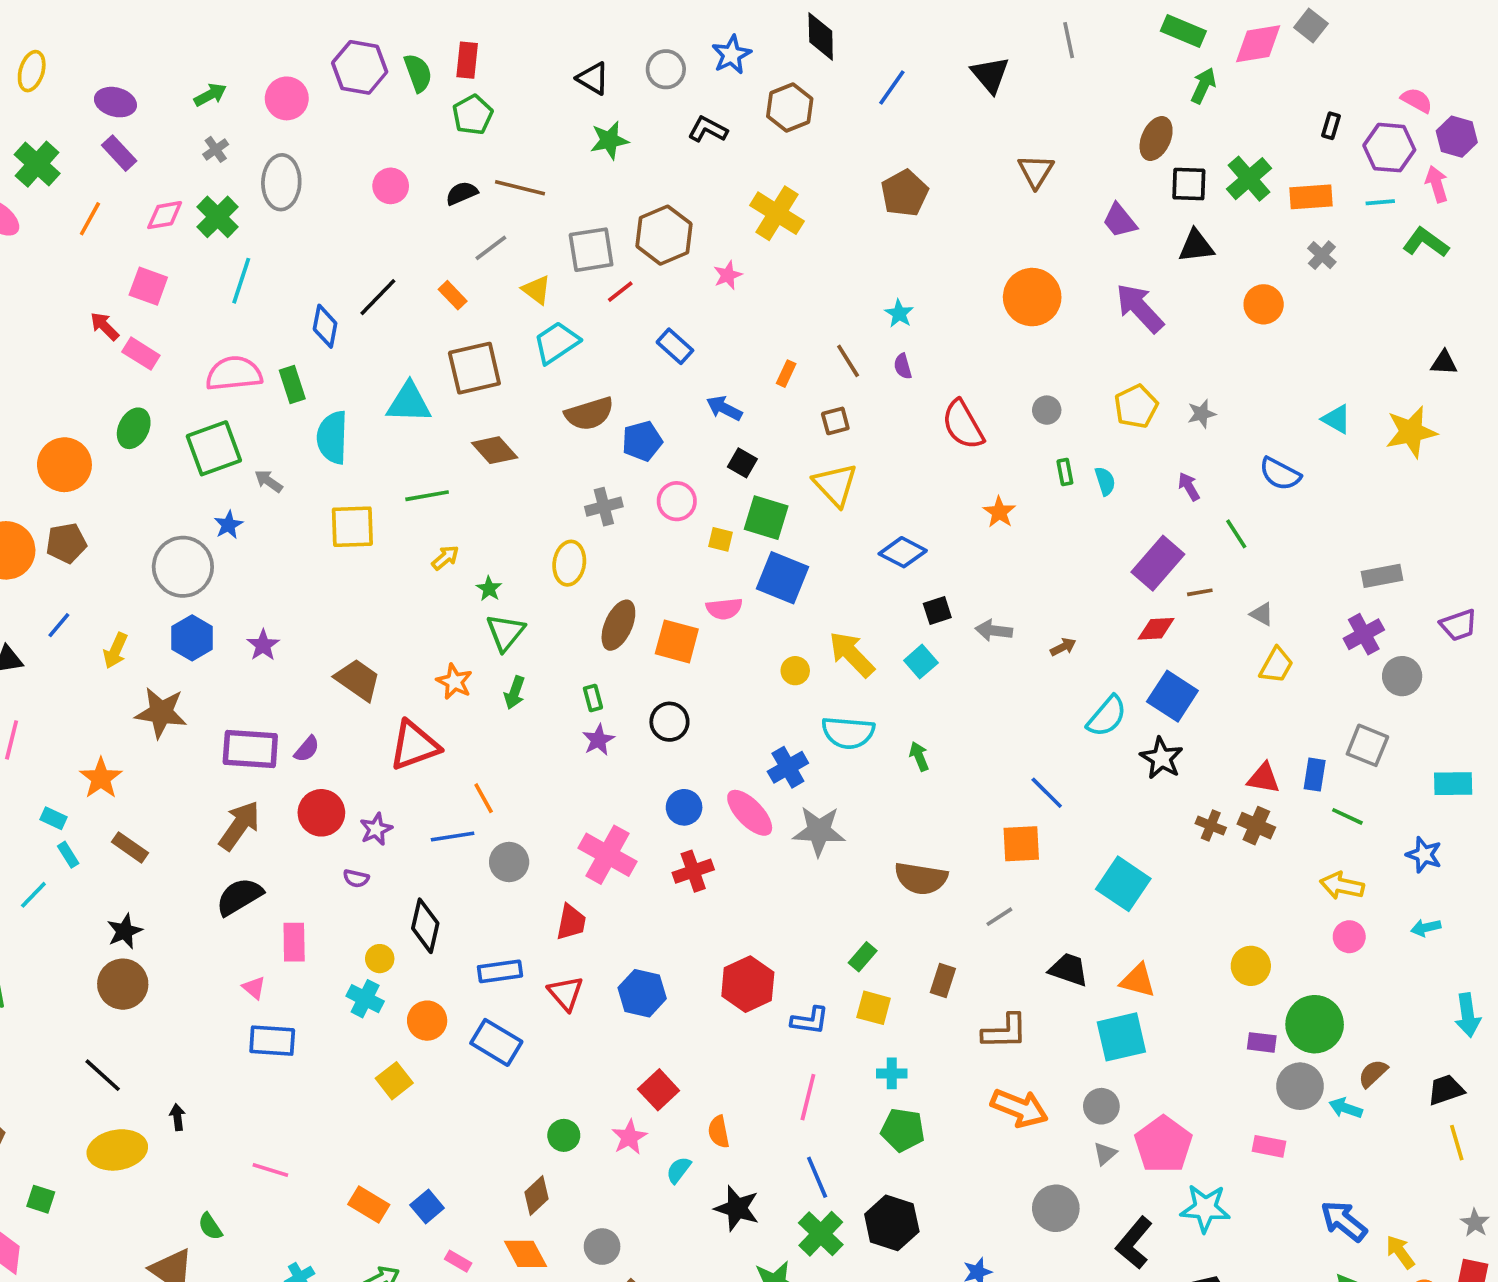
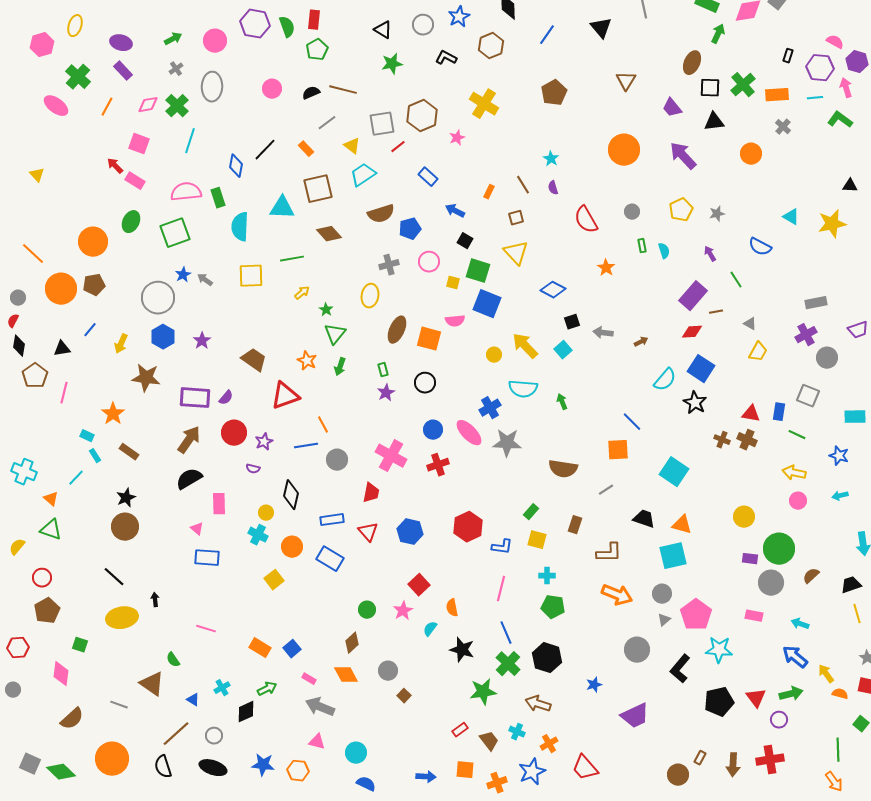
gray arrow: (269, 481) -> (205, 280), moved
cyan arrow: (1346, 1108) -> (800, 624), moved

